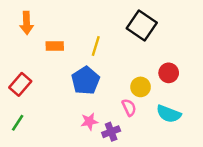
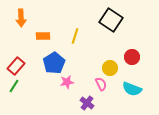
blue pentagon: (86, 81) -> (54, 63), moved
pink star: (89, 121) -> (67, 82), moved
green line: (18, 123) -> (14, 86), moved
purple cross: (111, 132) -> (87, 103), turned -32

